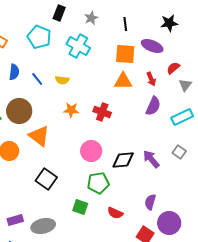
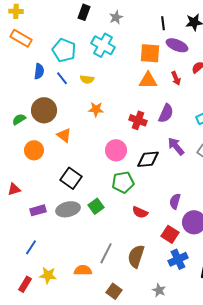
black line: (125, 24) -> (163, 23), moved
cyan pentagon: (39, 37) -> (64, 50), moved
purple semicircle: (153, 106) -> (166, 113), moved
red cross: (102, 112) -> (138, 120), moved
orange triangle: (39, 136) -> (64, 135), size x0.7
purple arrow: (151, 159) -> (176, 146), moved
green square: (80, 207) -> (96, 206), moved, turned 35
purple rectangle: (15, 220) -> (38, 210), moved
gray ellipse: (43, 226) -> (68, 209), moved

